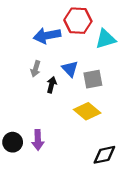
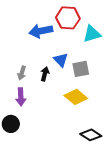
gray arrow: (36, 69) -> (22, 73), moved
purple arrow: (38, 140) -> (21, 97), moved
black diamond: (104, 155) -> (91, 135), turned 45

